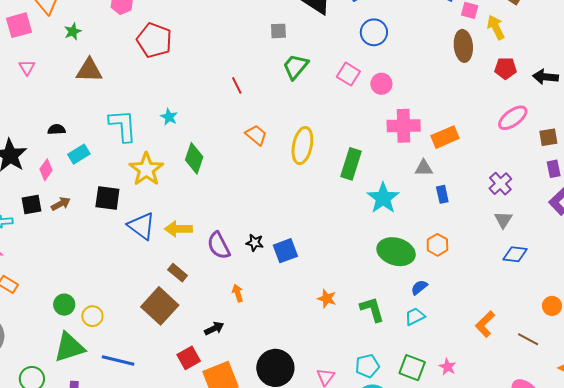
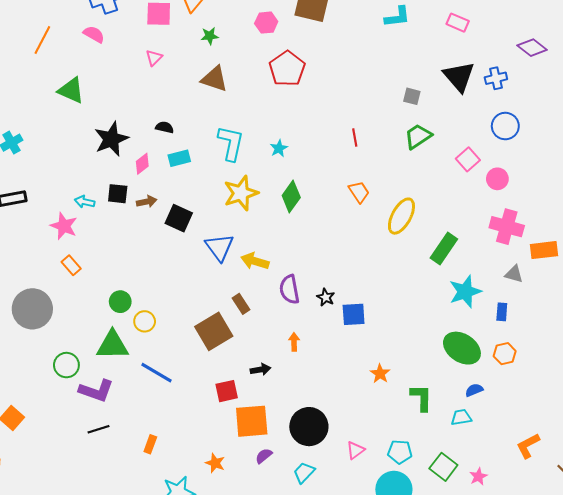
blue rectangle: (442, 194) -> (502, 312), moved
black square: (107, 198) -> (179, 218), moved

